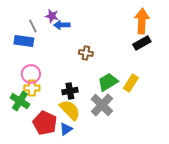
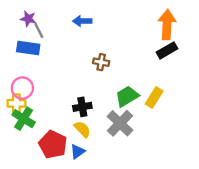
purple star: (52, 16) -> (28, 19), moved
blue arrow: (62, 25) -> (82, 21), moved
pink circle: (31, 74) -> (22, 88), moved
yellow cross: (32, 88) -> (16, 103), moved
yellow semicircle: (70, 110) -> (82, 129), size x0.7

